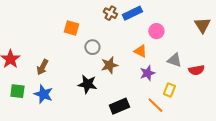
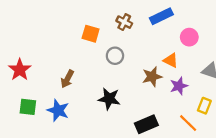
brown cross: (110, 13) -> (124, 22), moved
brown star: (109, 65) -> (152, 77), moved
brown arrow: (42, 67) -> (67, 79), moved

